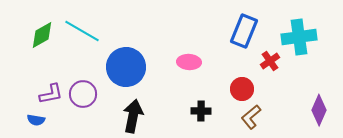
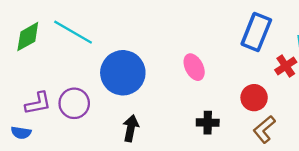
pink ellipse: (189, 62) -> (194, 67), turned 60
black arrow: (133, 116) -> (131, 128), size x0.7

